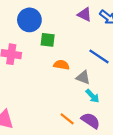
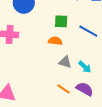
green square: (48, 40) -> (61, 21), moved
gray triangle: (83, 77) -> (65, 62), moved

